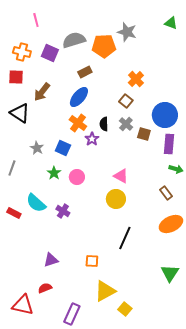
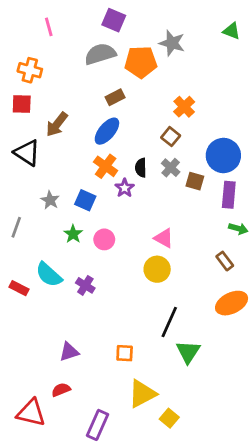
purple square: (50, 53) -> (114, 20), moved
green triangle: (170, 273) -> (188, 352), moved

